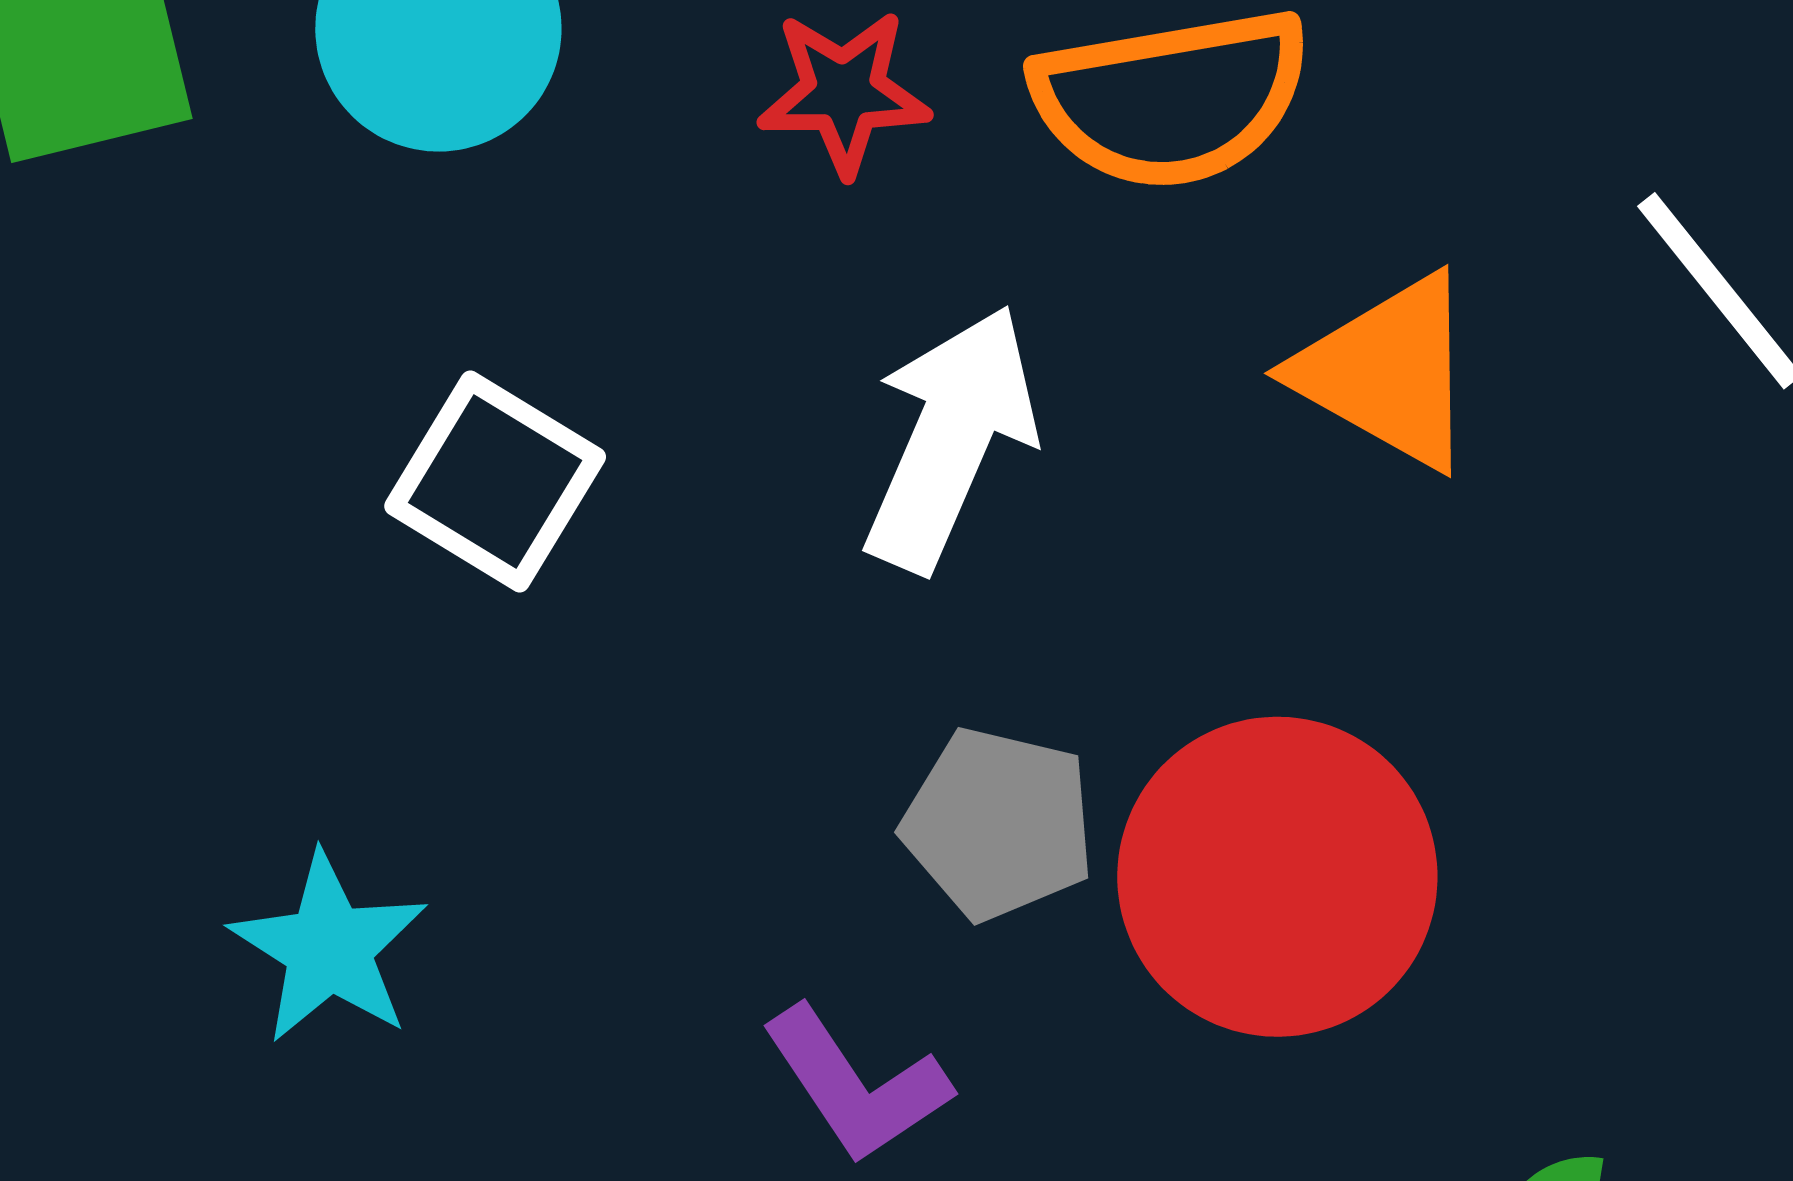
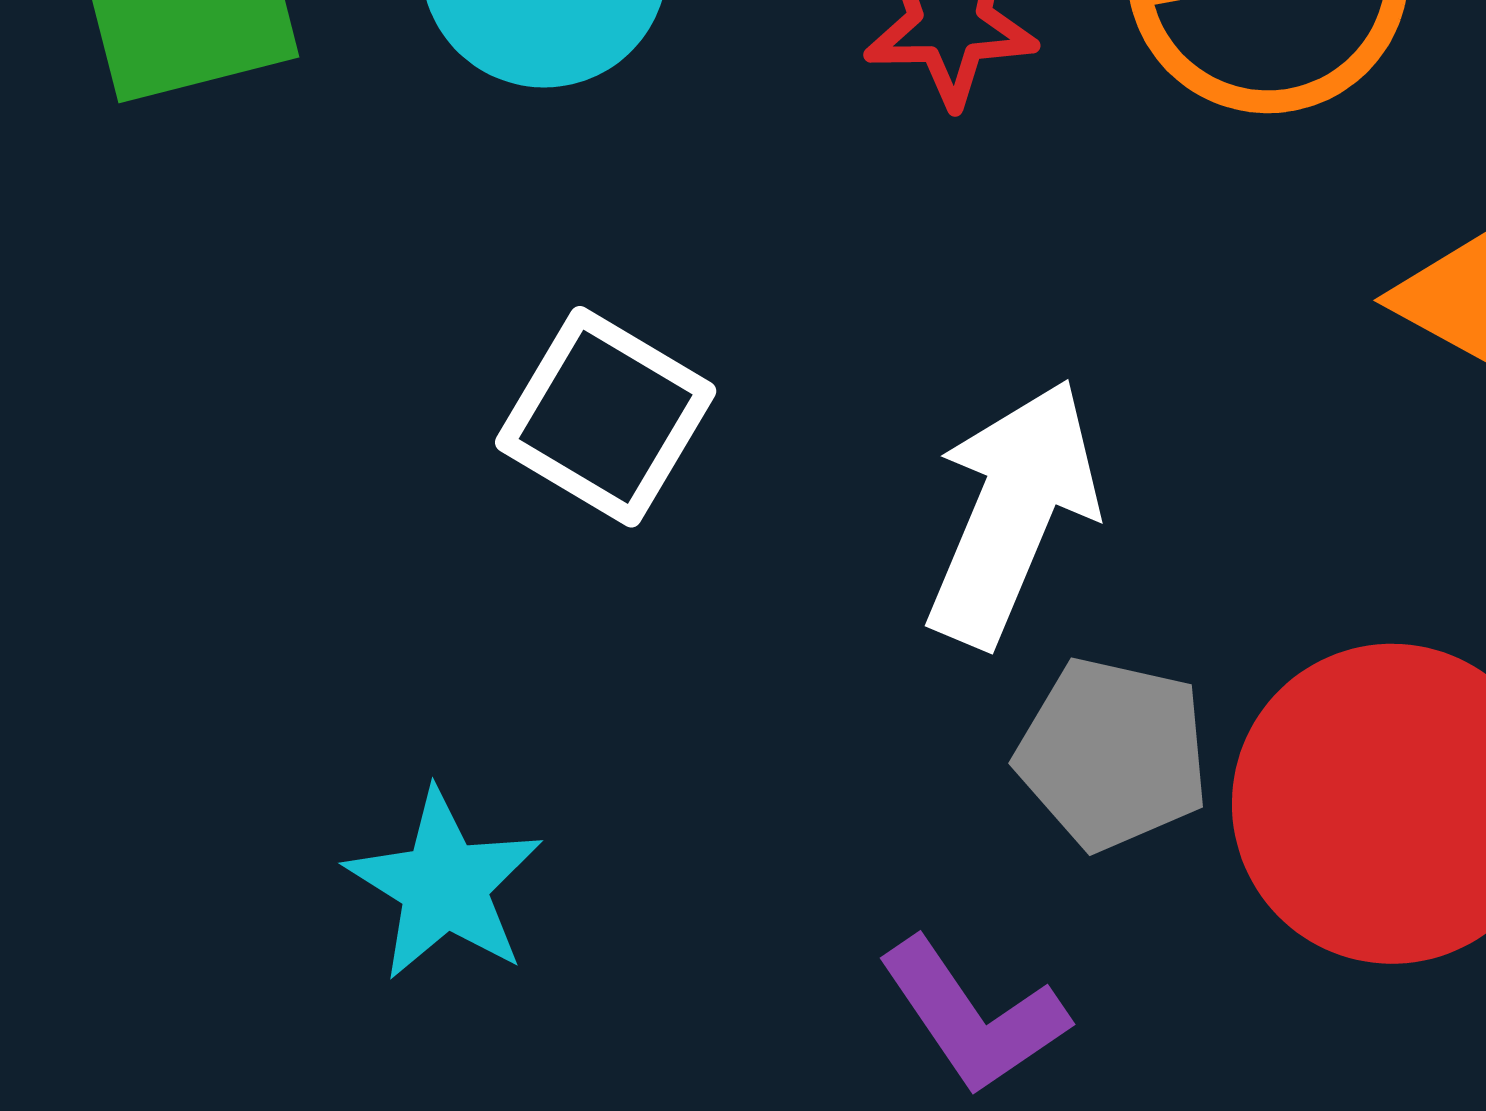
white arrow: (951, 438) -> (1012, 513), moved

